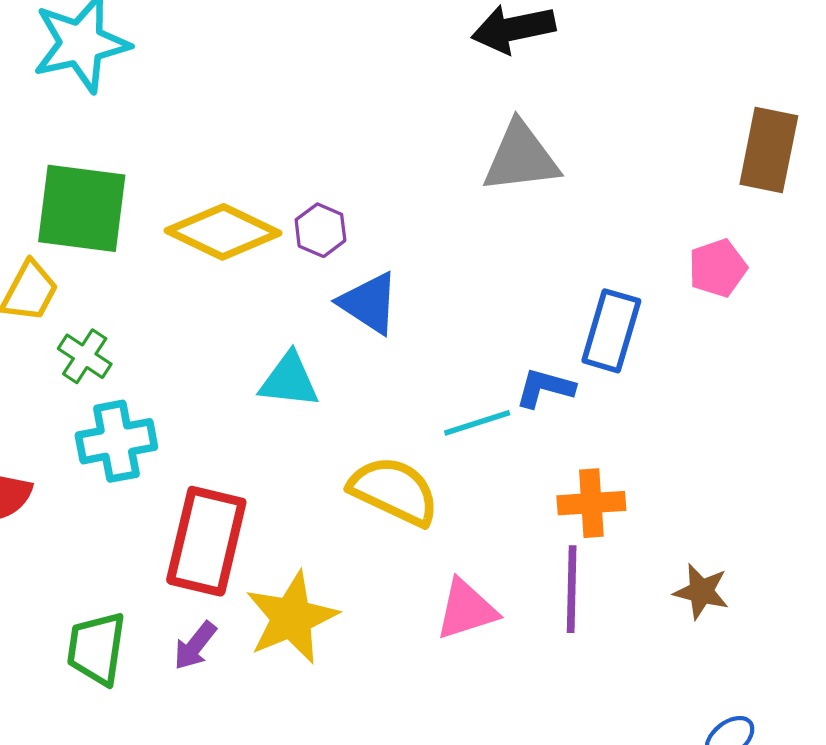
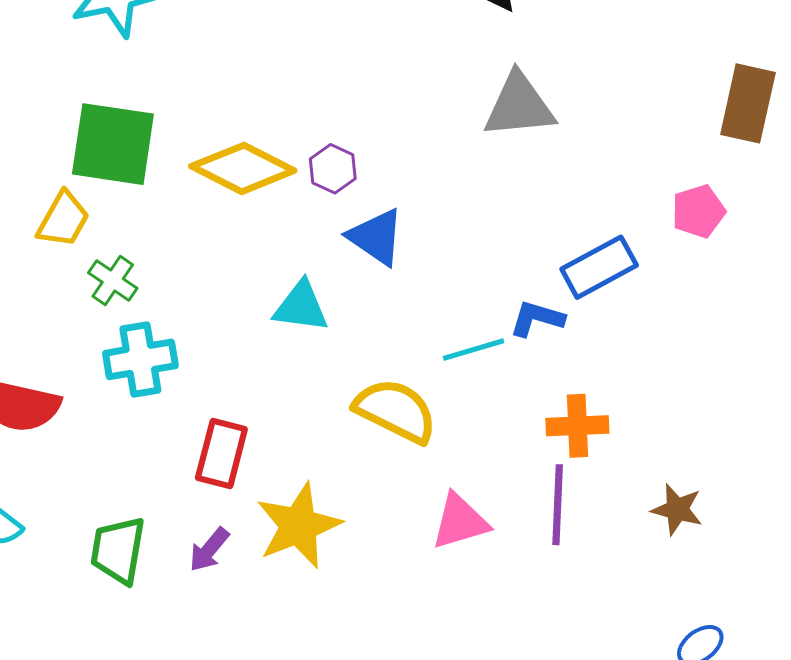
blue rectangle: (611, 331) -> (599, 267), turned 44
red rectangle: (206, 541) -> (221, 453), size x0.7

